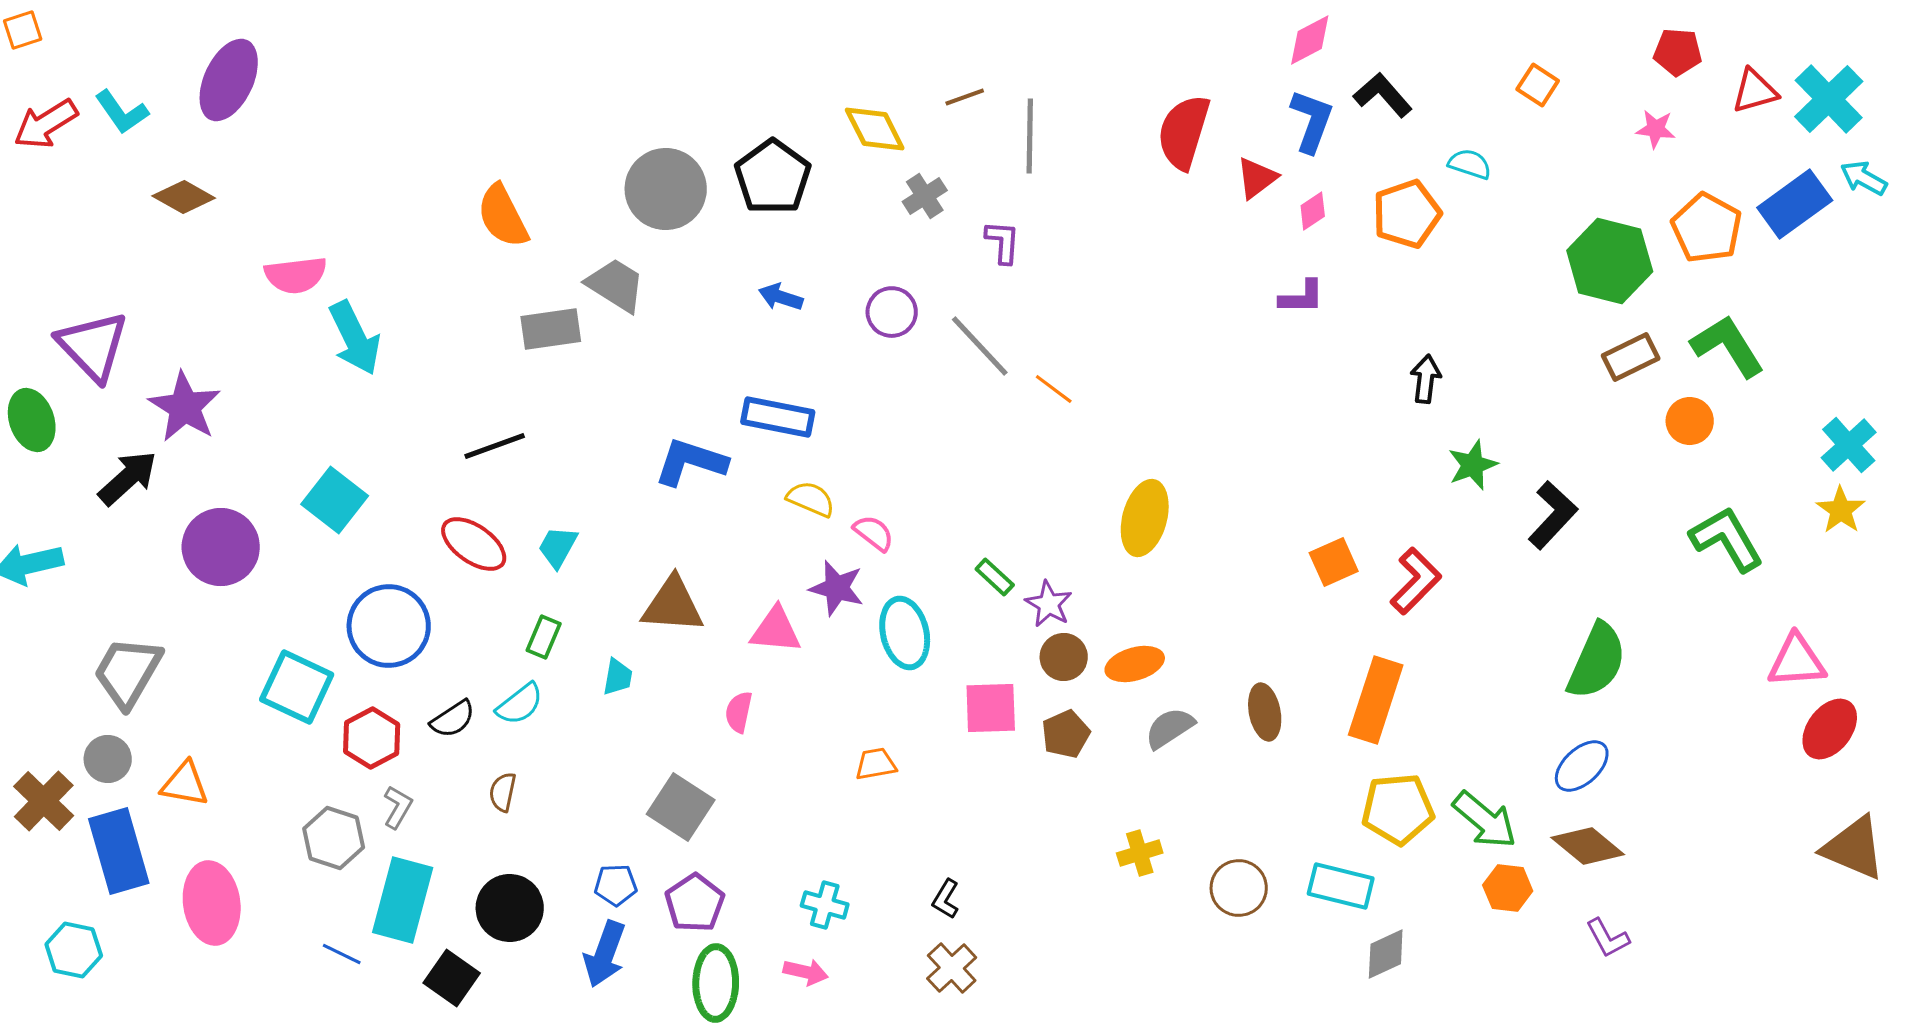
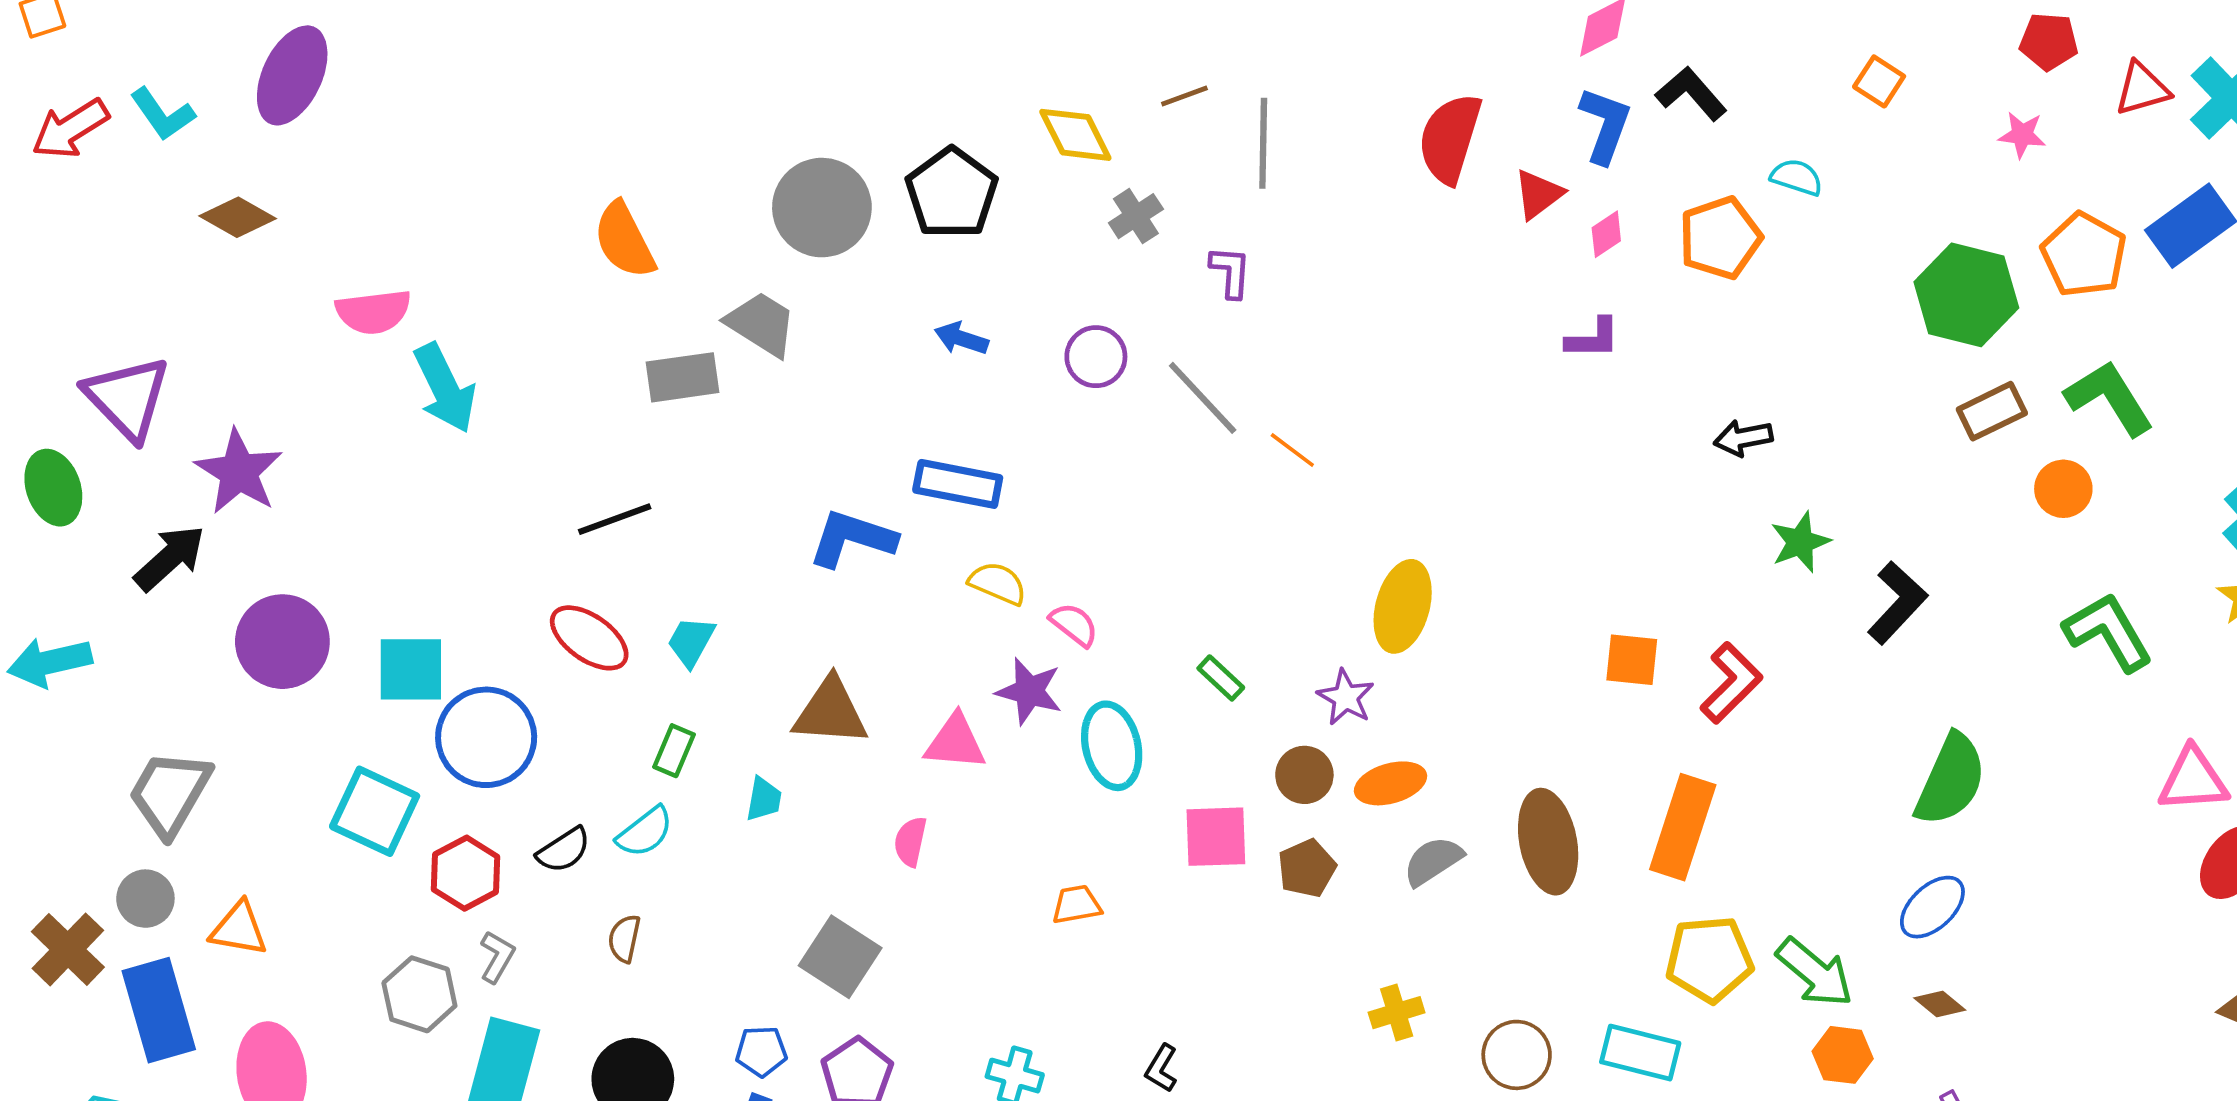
black arrow: (1426, 379) -> (1743, 438), turned -108
cyan square: (335, 500) -> (411, 669), moved, turned -38
orange square: (1334, 562) -> (1632, 660), turned 30
purple star: (1049, 604) -> (1346, 697), moved
brown ellipse: (1265, 712) -> (1548, 842), size x1.5
brown diamond: (1588, 846) -> (1940, 1004), size x0.6

